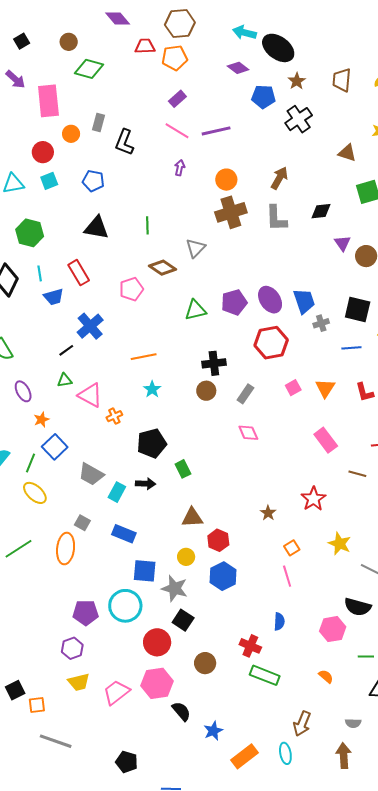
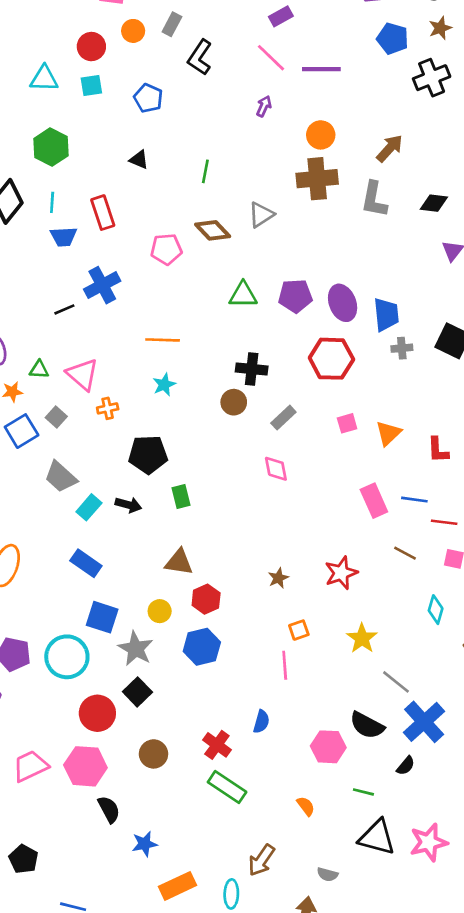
black triangle: (96, 228) -> (139, 160), size x0.6
blue line: (351, 348) -> (414, 500), moved
green triangle: (65, 380) -> (39, 370), moved
gray square: (82, 523) -> (56, 417), moved

